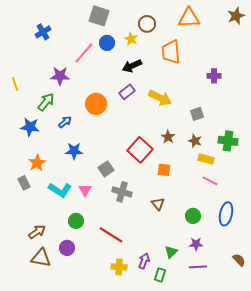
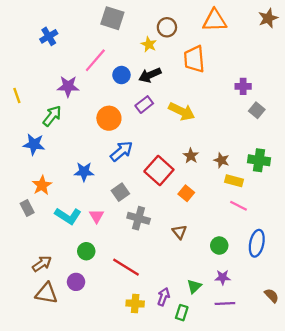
blue circle: (107, 43) -> (121, 75), moved
gray square: (197, 114) -> (257, 110), moved, turned -32
blue arrow: (65, 122) -> (121, 151), moved, size x1.5
orange square: (164, 170) -> (186, 193), turned 32

